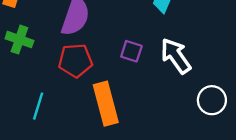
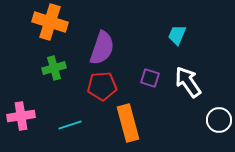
green cross: (19, 40) -> (54, 68), turned -35
cyan line: (38, 106) -> (70, 125), turned 55

